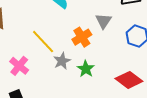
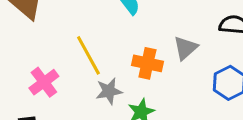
orange cross: (82, 37) -> (147, 63), turned 30

